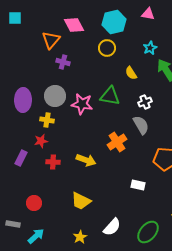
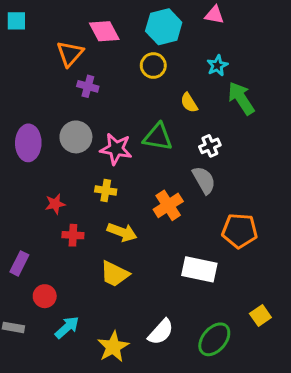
yellow cross: (47, 120) -> (106, 191), moved
purple rectangle: (21, 158) -> (19, 263), moved
white rectangle: (138, 185) -> (199, 269), size x1.6
yellow trapezoid: (81, 201) -> (115, 274), moved
cyan arrow: (36, 236) -> (67, 327), moved
yellow star: (80, 237) -> (113, 347), size x1.5

